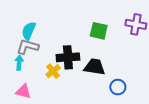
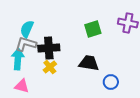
green square: (99, 31) -> (93, 29), turned -30
black cross: (68, 57) -> (49, 48), moved
cyan arrow: (19, 63) -> (18, 59), size x1.5

